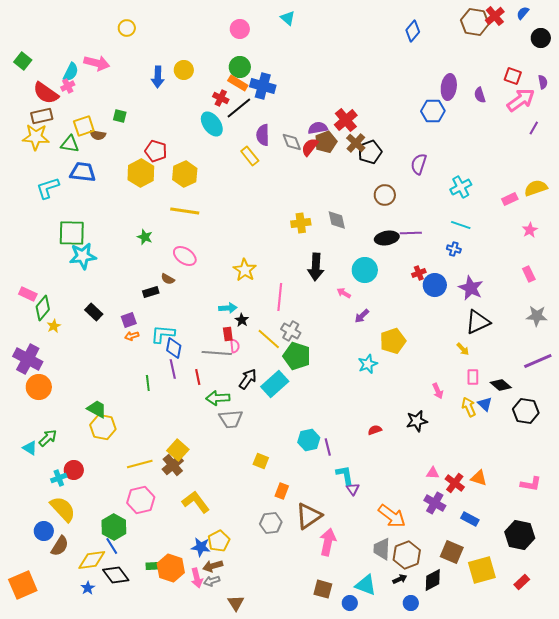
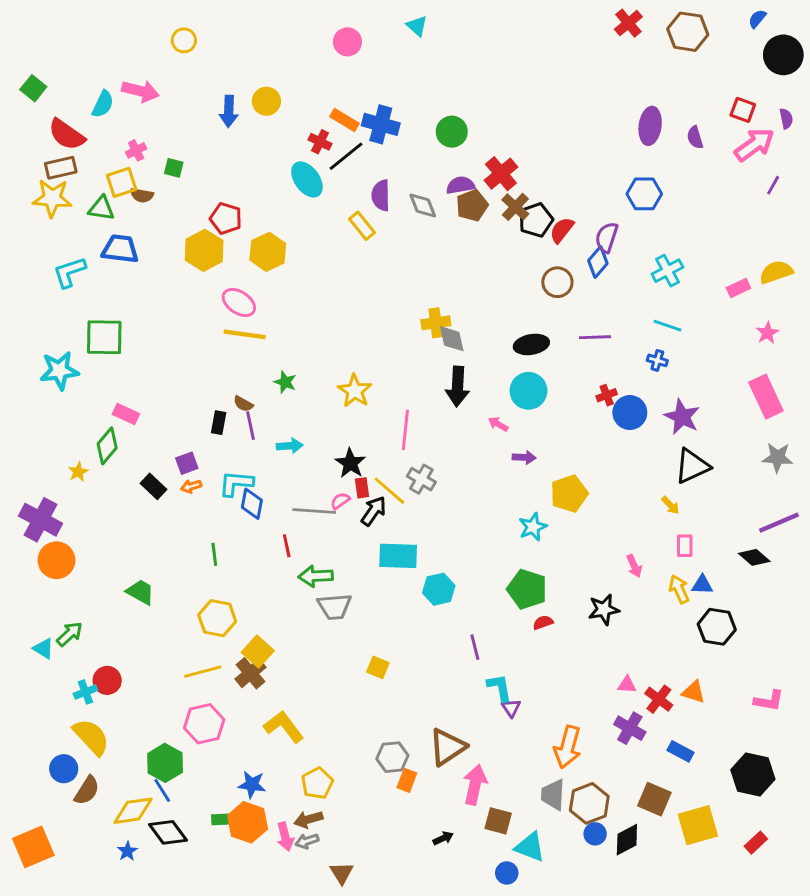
red cross: (495, 16) -> (628, 23), moved
blue diamond: (413, 31) -> (598, 262), moved
black circle: (541, 38) -> (783, 55), size x1.4
green circle: (240, 67) -> (452, 132), moved
pink cross: (68, 86) -> (136, 150), moved
blue hexagon: (433, 111) -> (644, 194), moved
red semicircle: (310, 147) -> (562, 230), moved
yellow line: (185, 211) -> (245, 334), moved
gray diamond: (337, 220) -> (452, 339), moved
green star: (145, 237) -> (285, 382), moved
black ellipse: (387, 238) -> (531, 344), moved
cyan star: (83, 256) -> (59, 371), moved
pink ellipse: (185, 256) -> (239, 302), moved
pink rectangle: (529, 274) -> (766, 397), size x1.8
black rectangle: (151, 292) -> (219, 423), turned -63
pink rectangle: (28, 294) -> (126, 414), moved
green diamond: (43, 308) -> (107, 446), moved
cyan arrow: (228, 308) -> (290, 446), moved
black rectangle: (94, 312) -> (153, 486), moved
purple arrow: (362, 316) -> (524, 457), turned -133
black star: (242, 320) -> (350, 463), size x1.5
red rectangle: (228, 334) -> (362, 488), moved
pink semicircle: (235, 346) -> (340, 501), turned -120
green pentagon: (297, 356) -> (527, 589), moved
purple line: (173, 369) -> (250, 426), moved
black arrow: (248, 379) -> (374, 511), moved
cyan rectangle: (275, 384) -> (398, 556), turned 44
black diamond: (501, 385) -> (754, 557), moved
blue triangle: (485, 404) -> (702, 585), turned -42
black hexagon: (526, 411) -> (717, 627), moved
yellow hexagon: (103, 427) -> (217, 618), moved
cyan hexagon: (309, 440) -> (439, 589), moved
orange rectangle: (282, 491) -> (407, 780), moved
orange arrow: (392, 516) -> (568, 747), turned 68
blue star: (201, 547) -> (252, 785), moved
black arrow: (400, 579) -> (443, 838), moved
brown square: (323, 589) -> (498, 821), moved
blue circle: (411, 603) -> (595, 834), moved

